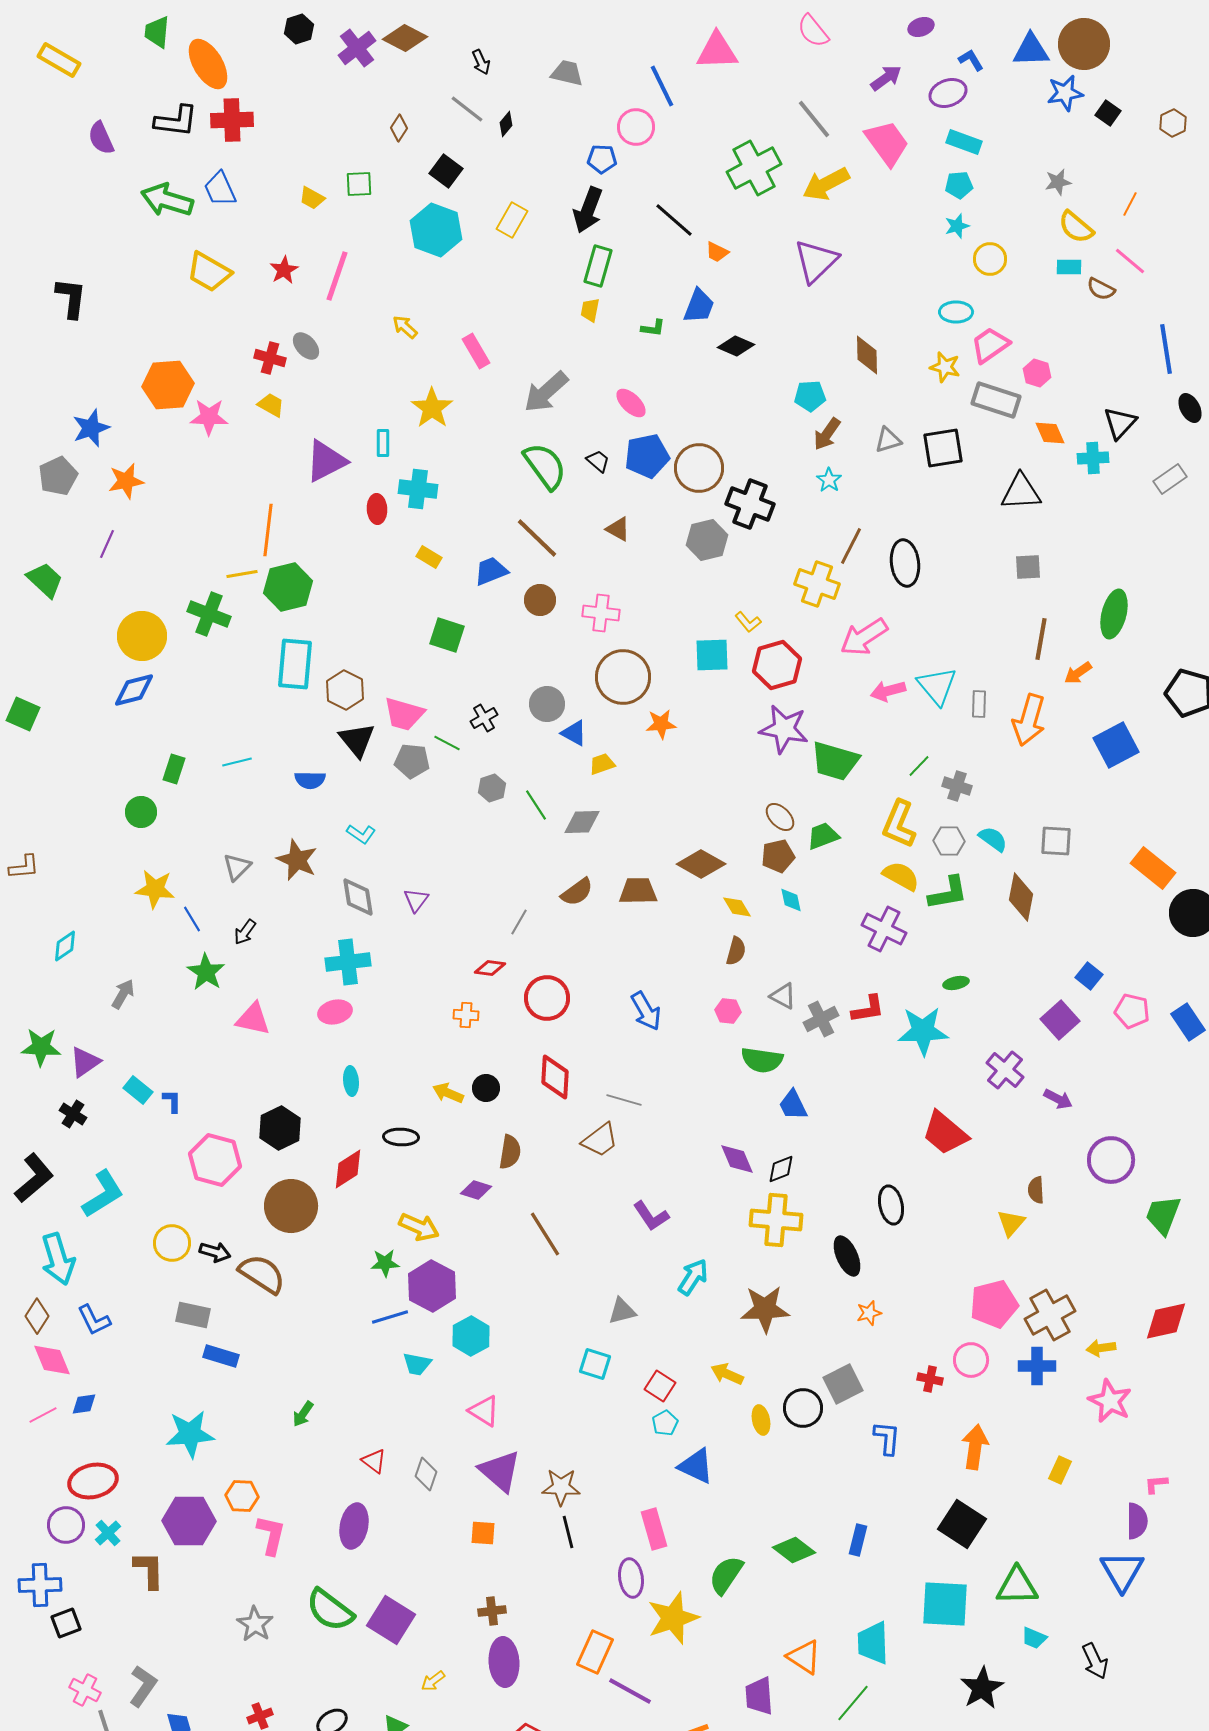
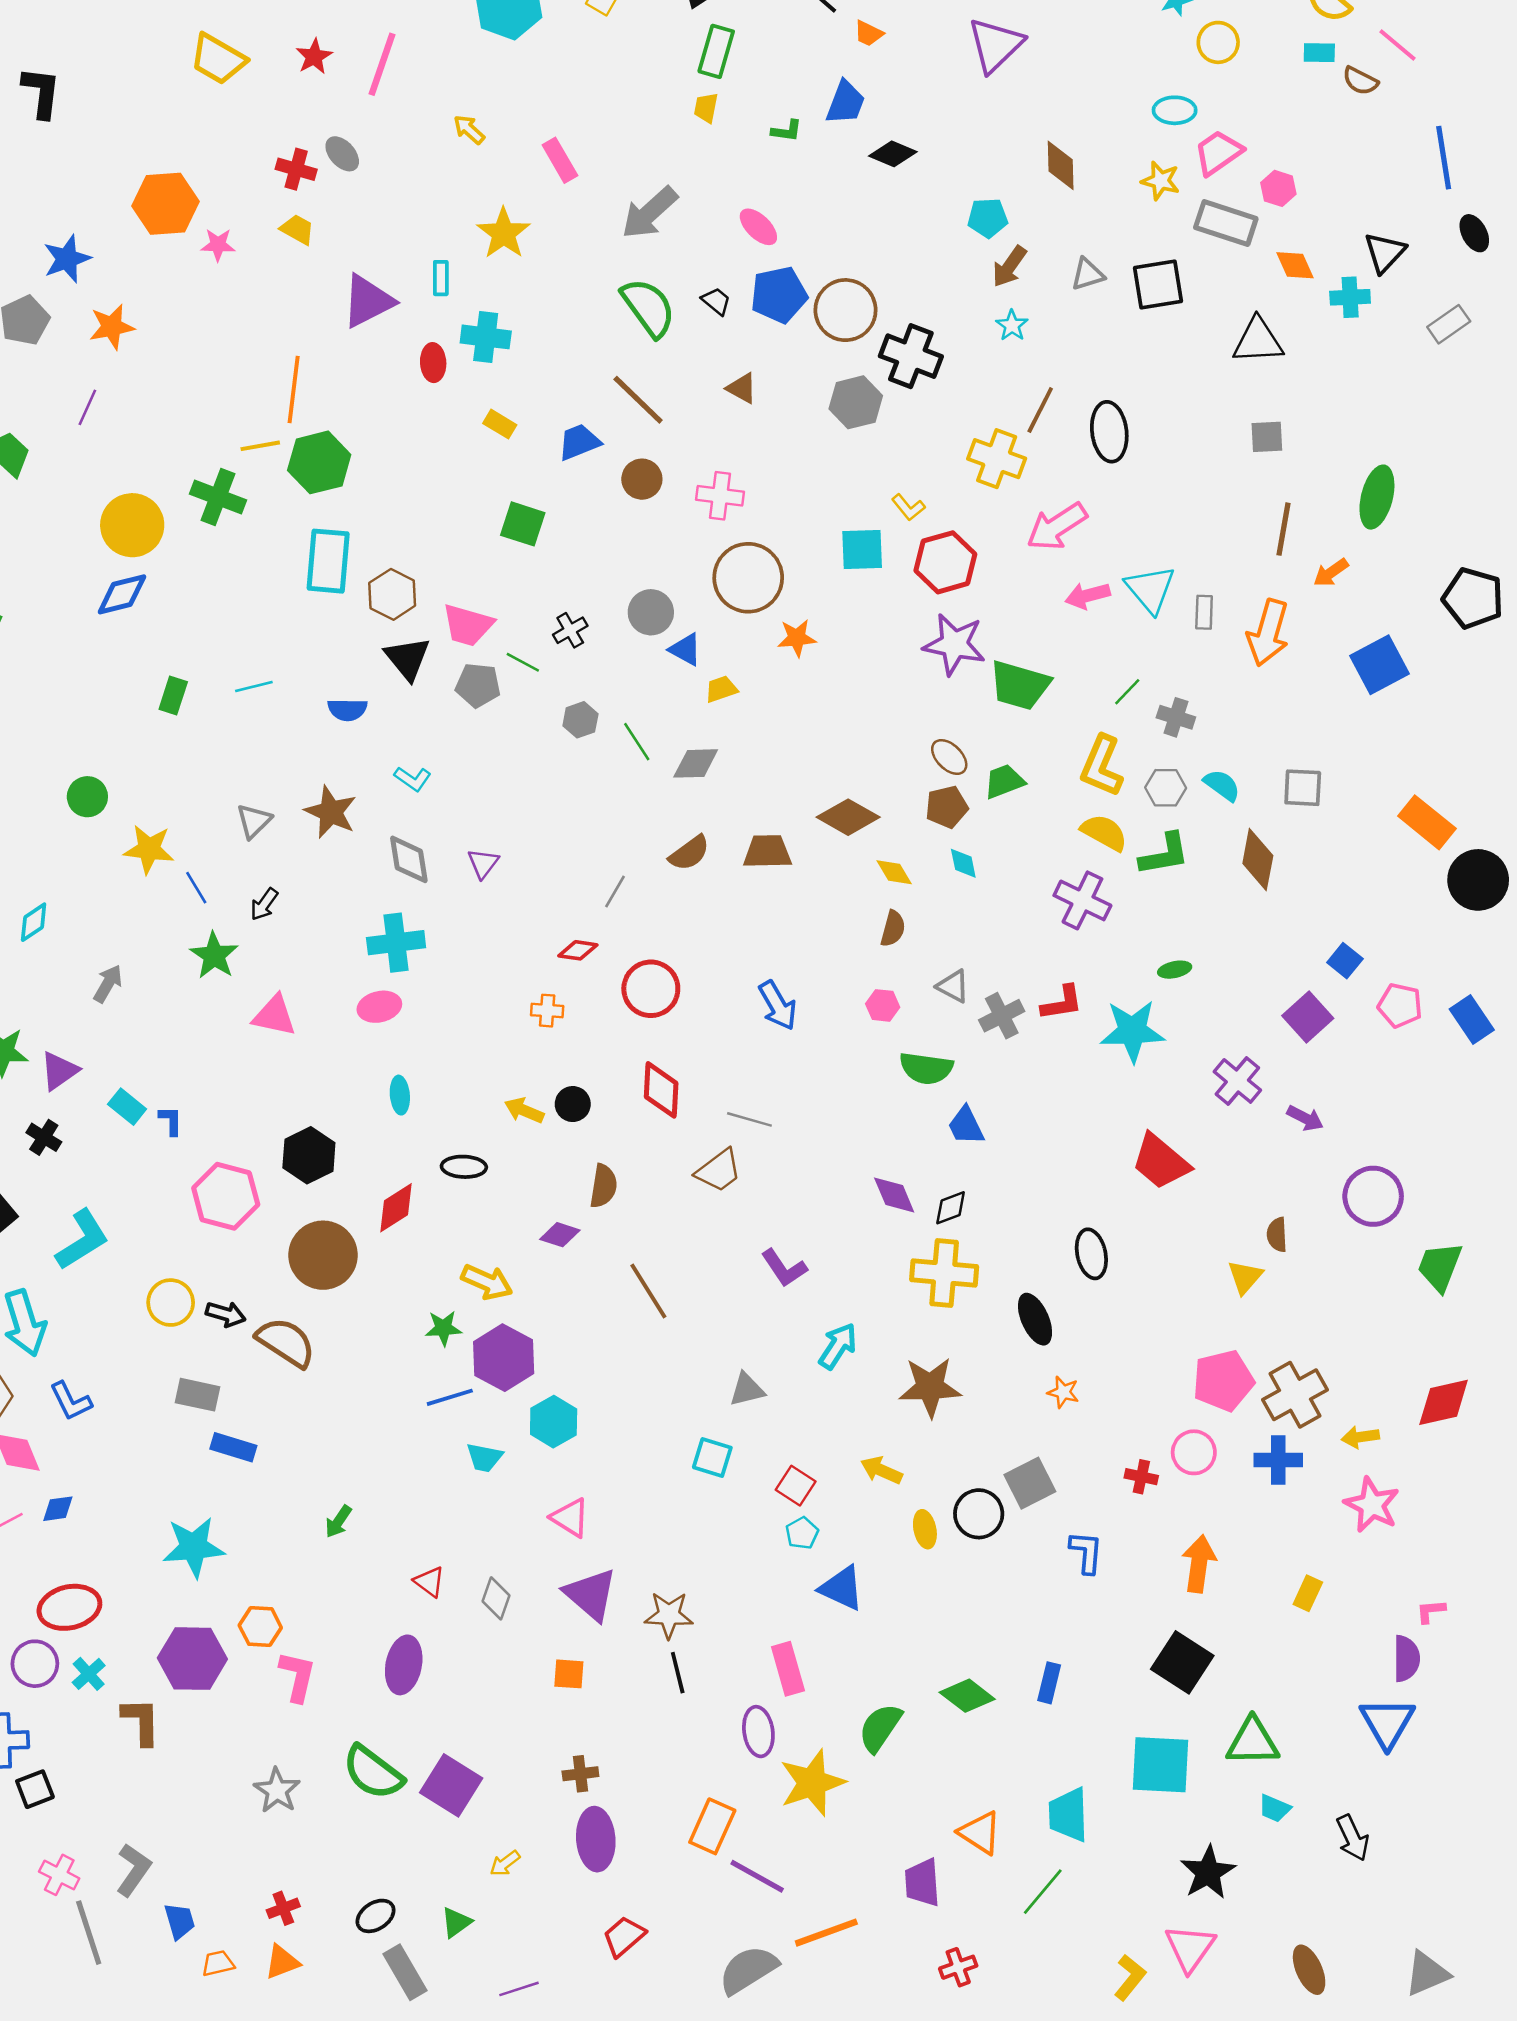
pink star: (209, 417) -> (218, 245), size x0.7
green circle: (141, 812) -> (87, 797), moved
orange star: (869, 1313) -> (1063, 1392), turned 30

